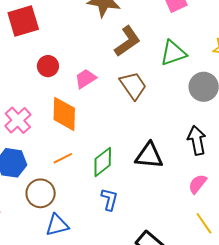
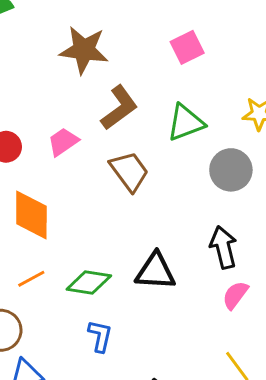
pink trapezoid: (86, 79) -> (63, 142), moved
green diamond: (103, 162) -> (89, 283), turned 48
pink semicircle: (198, 184) -> (235, 295), moved

